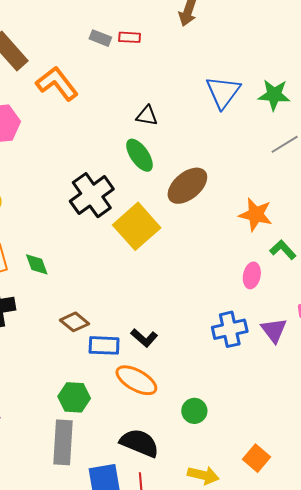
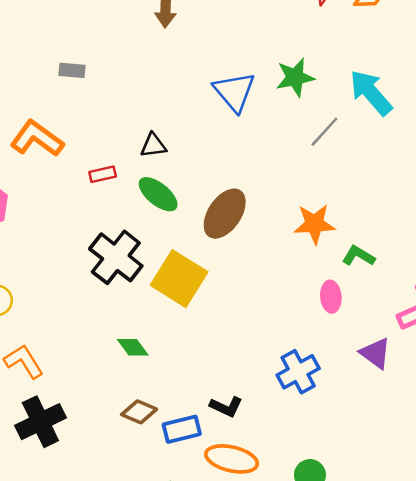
red rectangle: (130, 37) -> (103, 174), moved
green diamond: (37, 264) -> (133, 347), moved
blue cross: (230, 329) -> (298, 372), moved

